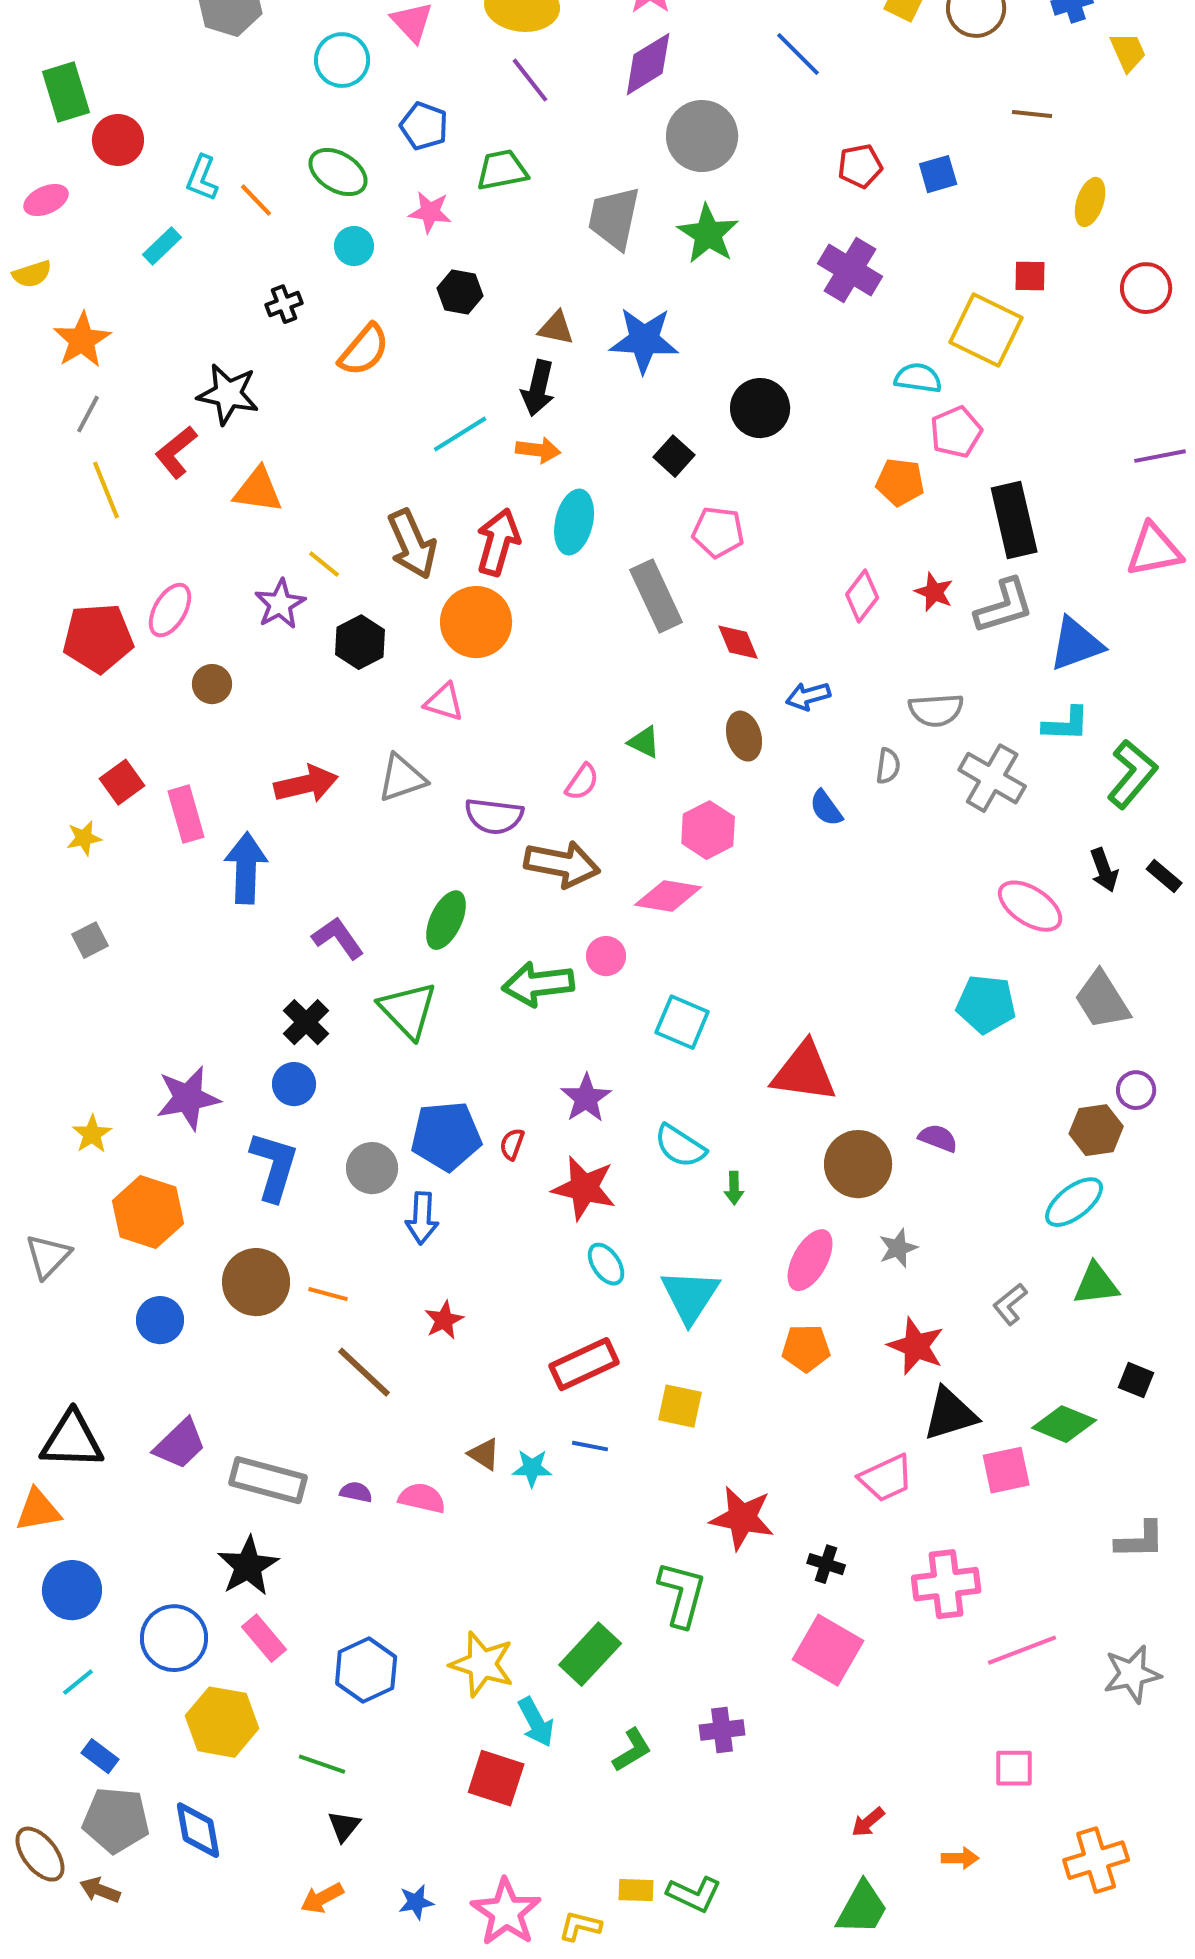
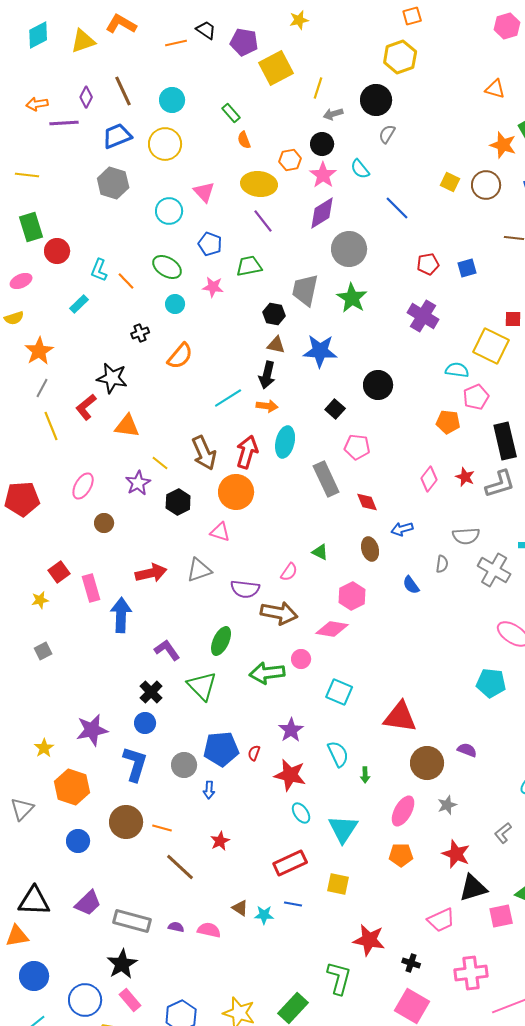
black hexagon: (460, 292) -> (274, 314), moved
red pentagon: (98, 638) -> (22, 499), moved
cyan semicircle: (680, 1146) -> (338, 754), turned -148
blue arrow: (422, 1218) -> (209, 790), size x0.7

